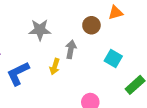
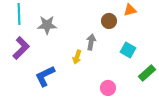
gray star: (40, 30) -> (47, 25), moved
blue L-shape: (18, 73) -> (45, 76), moved

